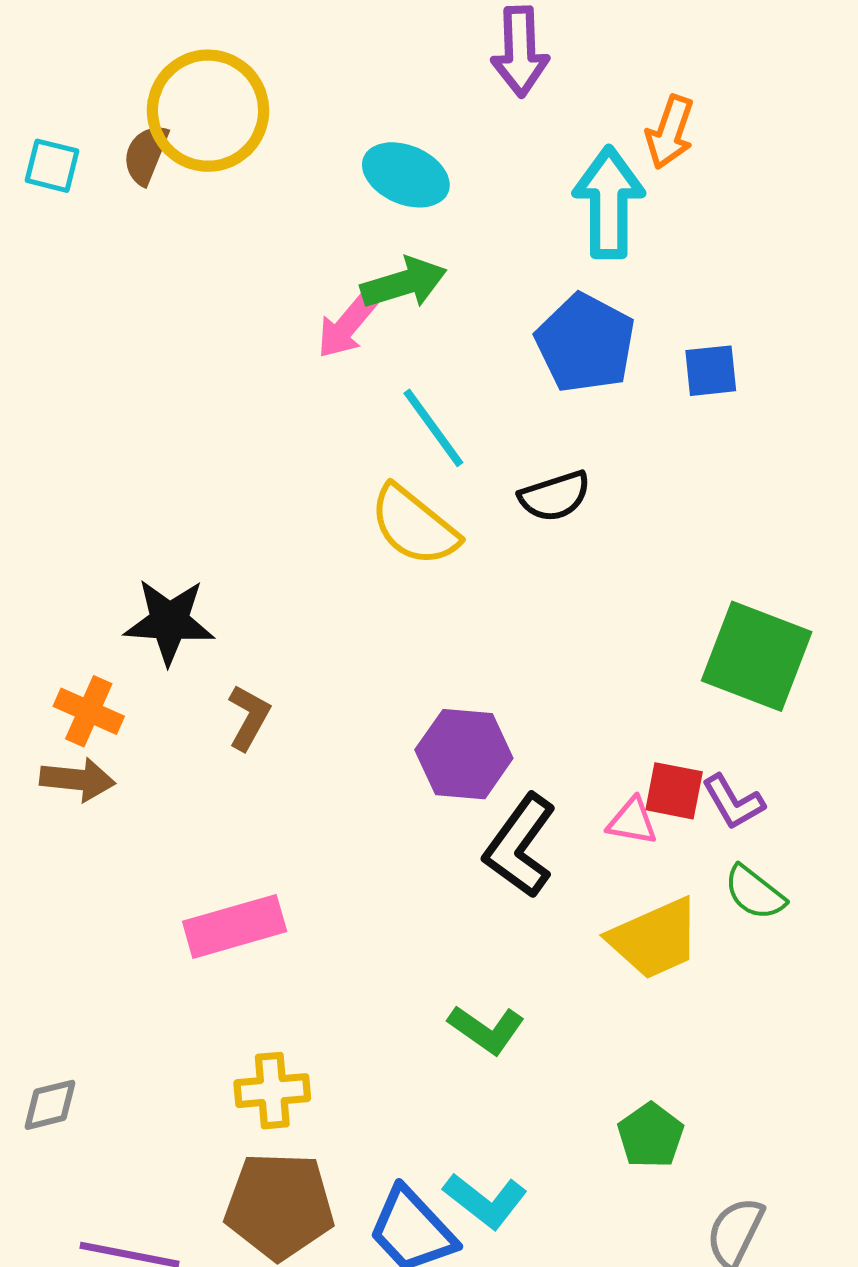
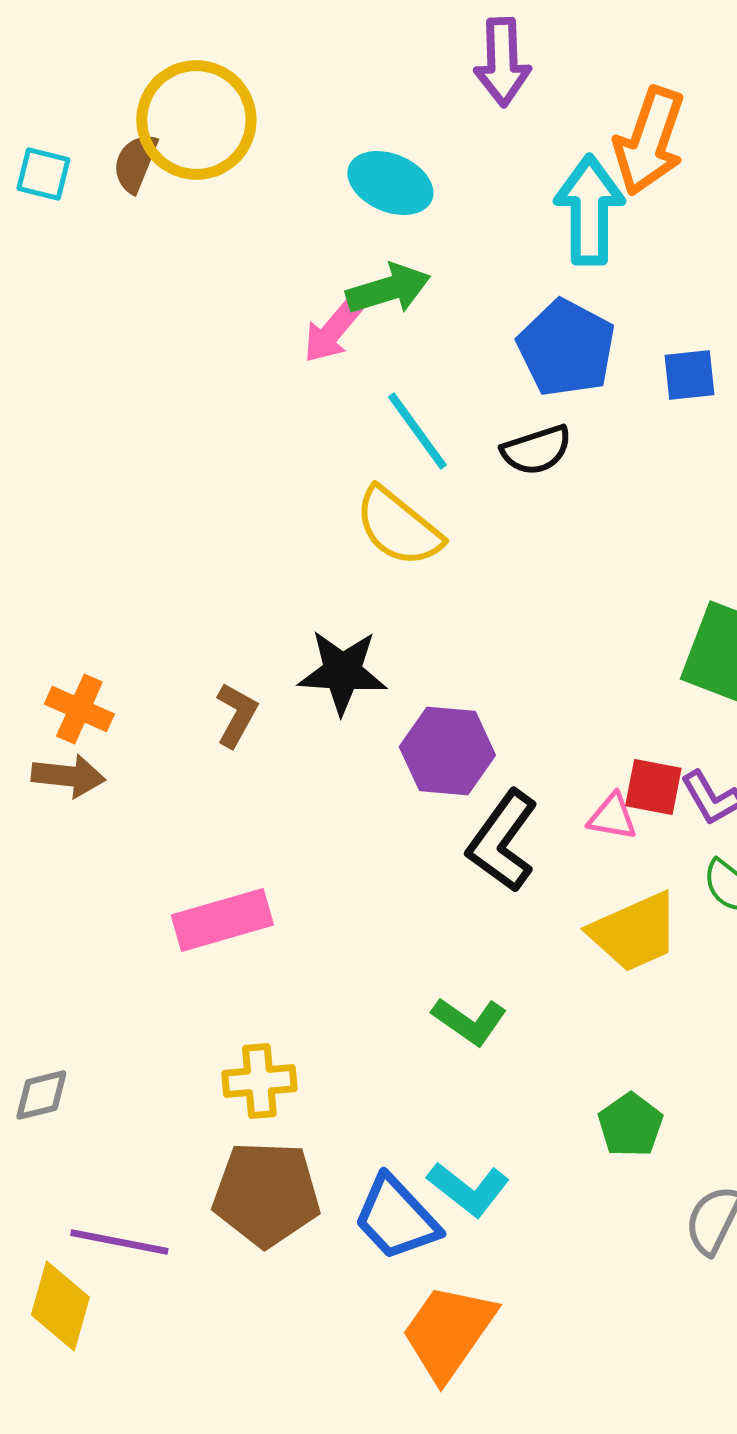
orange arrow: (670, 132) -> (649, 141), size x1.5
black semicircle: (555, 496) -> (536, 450), moved
black star: (169, 622) -> (342, 672), moved

